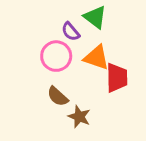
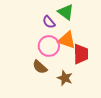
pink circle: (56, 56) -> (49, 46), moved
brown star: (79, 117) -> (65, 78), moved

